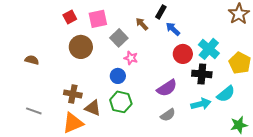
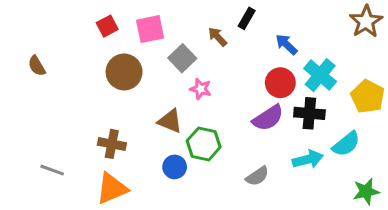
blue arrow: (173, 29) -> (286, 44), moved
brown semicircle: (32, 60) -> (37, 66), moved, turned -136
blue circle: (118, 76) -> (175, 167), moved
purple semicircle: (167, 88) -> (268, 118), moved
green hexagon: (121, 102) -> (204, 144), moved
brown triangle: (93, 108) -> (170, 121), moved

